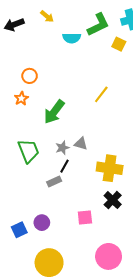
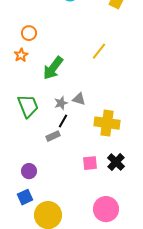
black cross: (113, 200) -> (116, 162), moved
pink square: (85, 217) -> (90, 163), moved
purple circle: (42, 223) -> (29, 171), moved
blue square: (19, 230) -> (25, 197), moved

